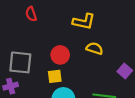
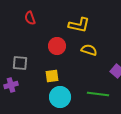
red circle: (60, 55) -> (57, 46), moved
gray square: (20, 62) -> (20, 63), size x0.7

